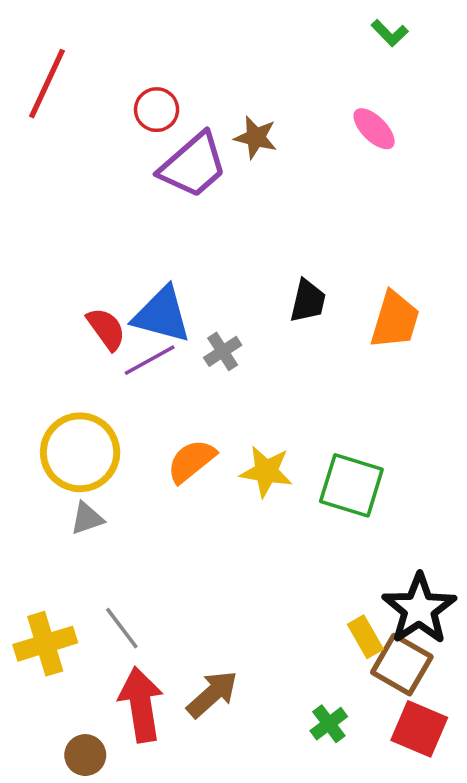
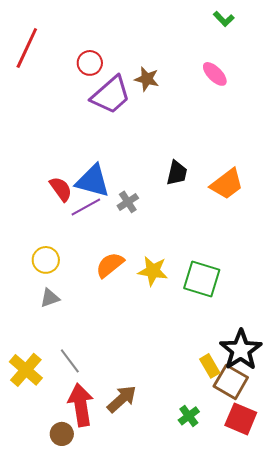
orange trapezoid: (395, 320) -> (227, 184), turned 36
yellow circle: (80, 452) -> (46, 260), size x0.6
yellow cross: (45, 644) -> (26, 370), turned -32
brown circle: (85, 755) -> (62, 434), moved

